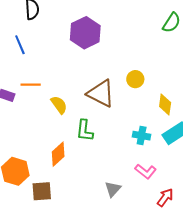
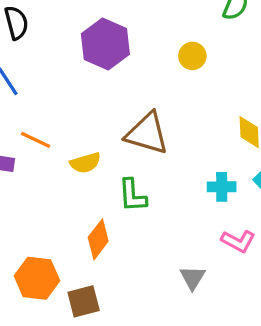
yellow circle: (135, 79) -> (192, 56), moved
orange line: (31, 85) -> (36, 140), turned 36
yellow semicircle: (59, 105) -> (85, 163), turned 120

